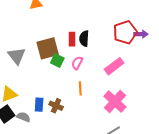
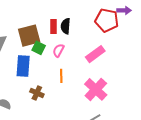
red pentagon: (125, 32) -> (107, 20), turned 30
purple arrow: (141, 34) -> (124, 10), moved
blue rectangle: (39, 105) -> (23, 66), moved, size x1.5

